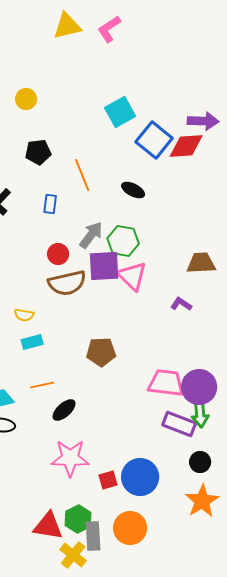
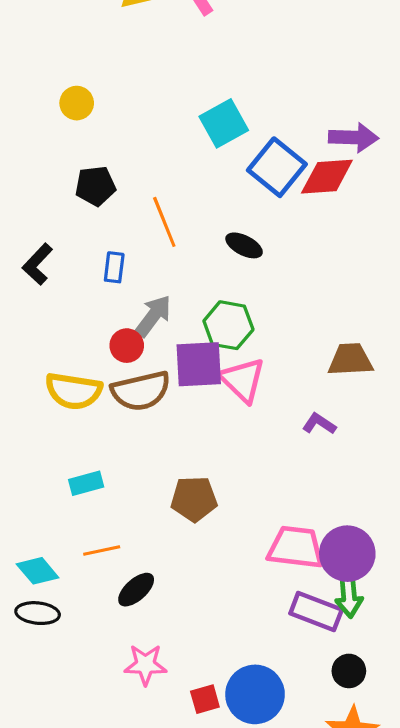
gray arrow: (91, 235) -> (153, 316), moved
yellow semicircle: (24, 315) -> (74, 391), moved, size x1.8
pink star: (70, 458) -> (145, 665), size x0.7

